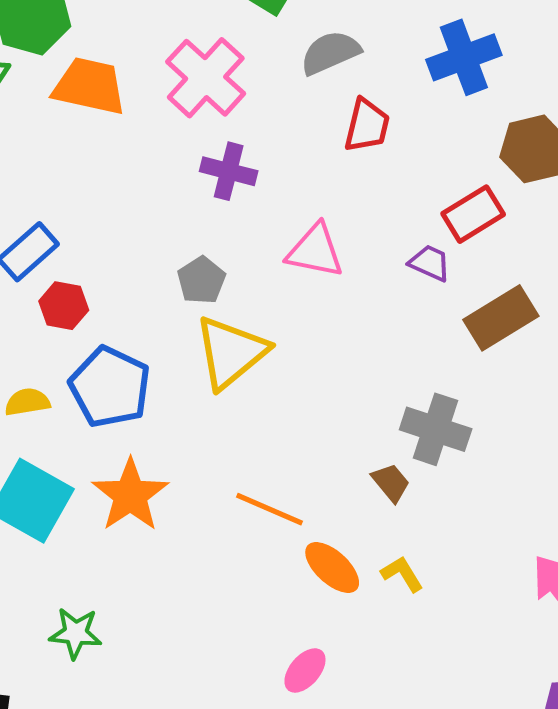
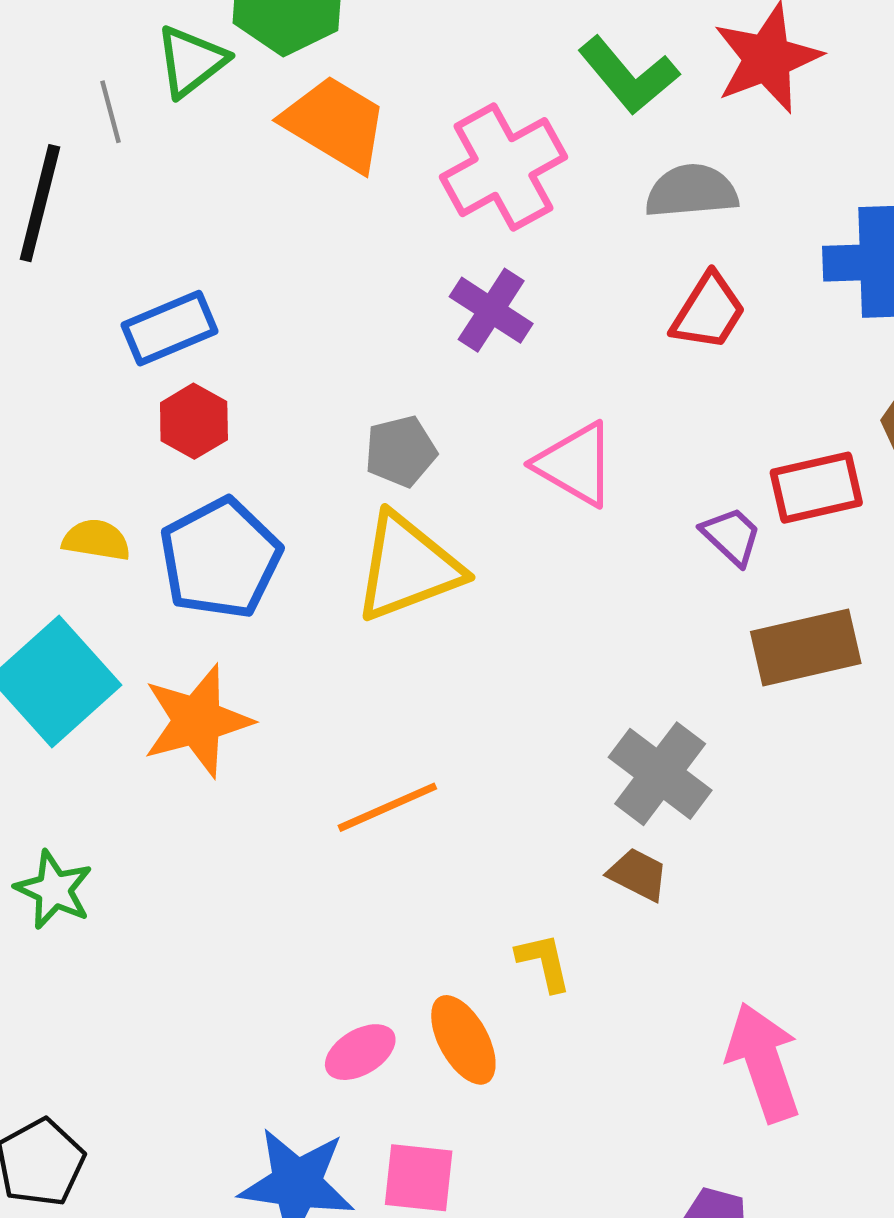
brown trapezoid: (391, 483) -> (638, 874), moved, turned -42
orange line: (270, 509) -> (387, 807), turned -66
orange ellipse: (332, 567) -> (463, 1040), moved

